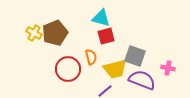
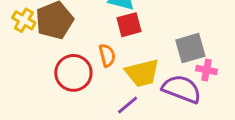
gray square: (135, 56) -> (190, 48), moved, turned -35
pink cross: (168, 68) -> (206, 70), moved

